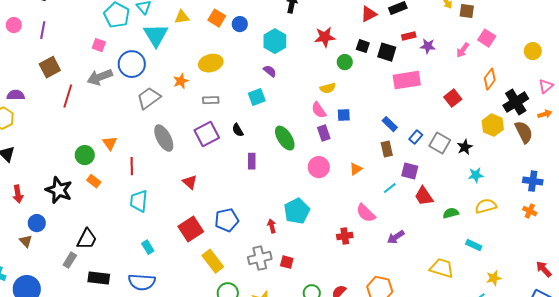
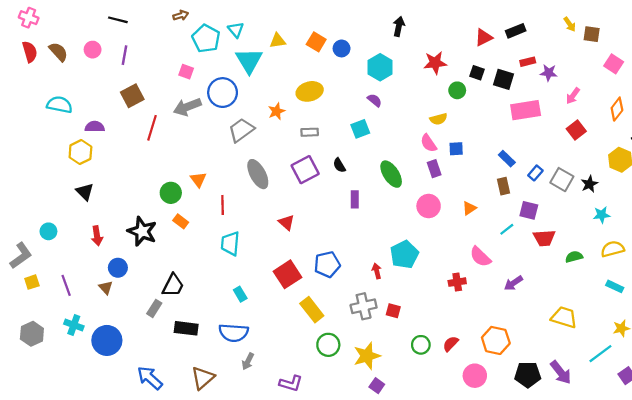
pink arrow: (463, 50) -> (573, 96), moved
red trapezoid: (424, 196) -> (544, 238), turned -60
cyan rectangle: (474, 245) -> (615, 286), moved

